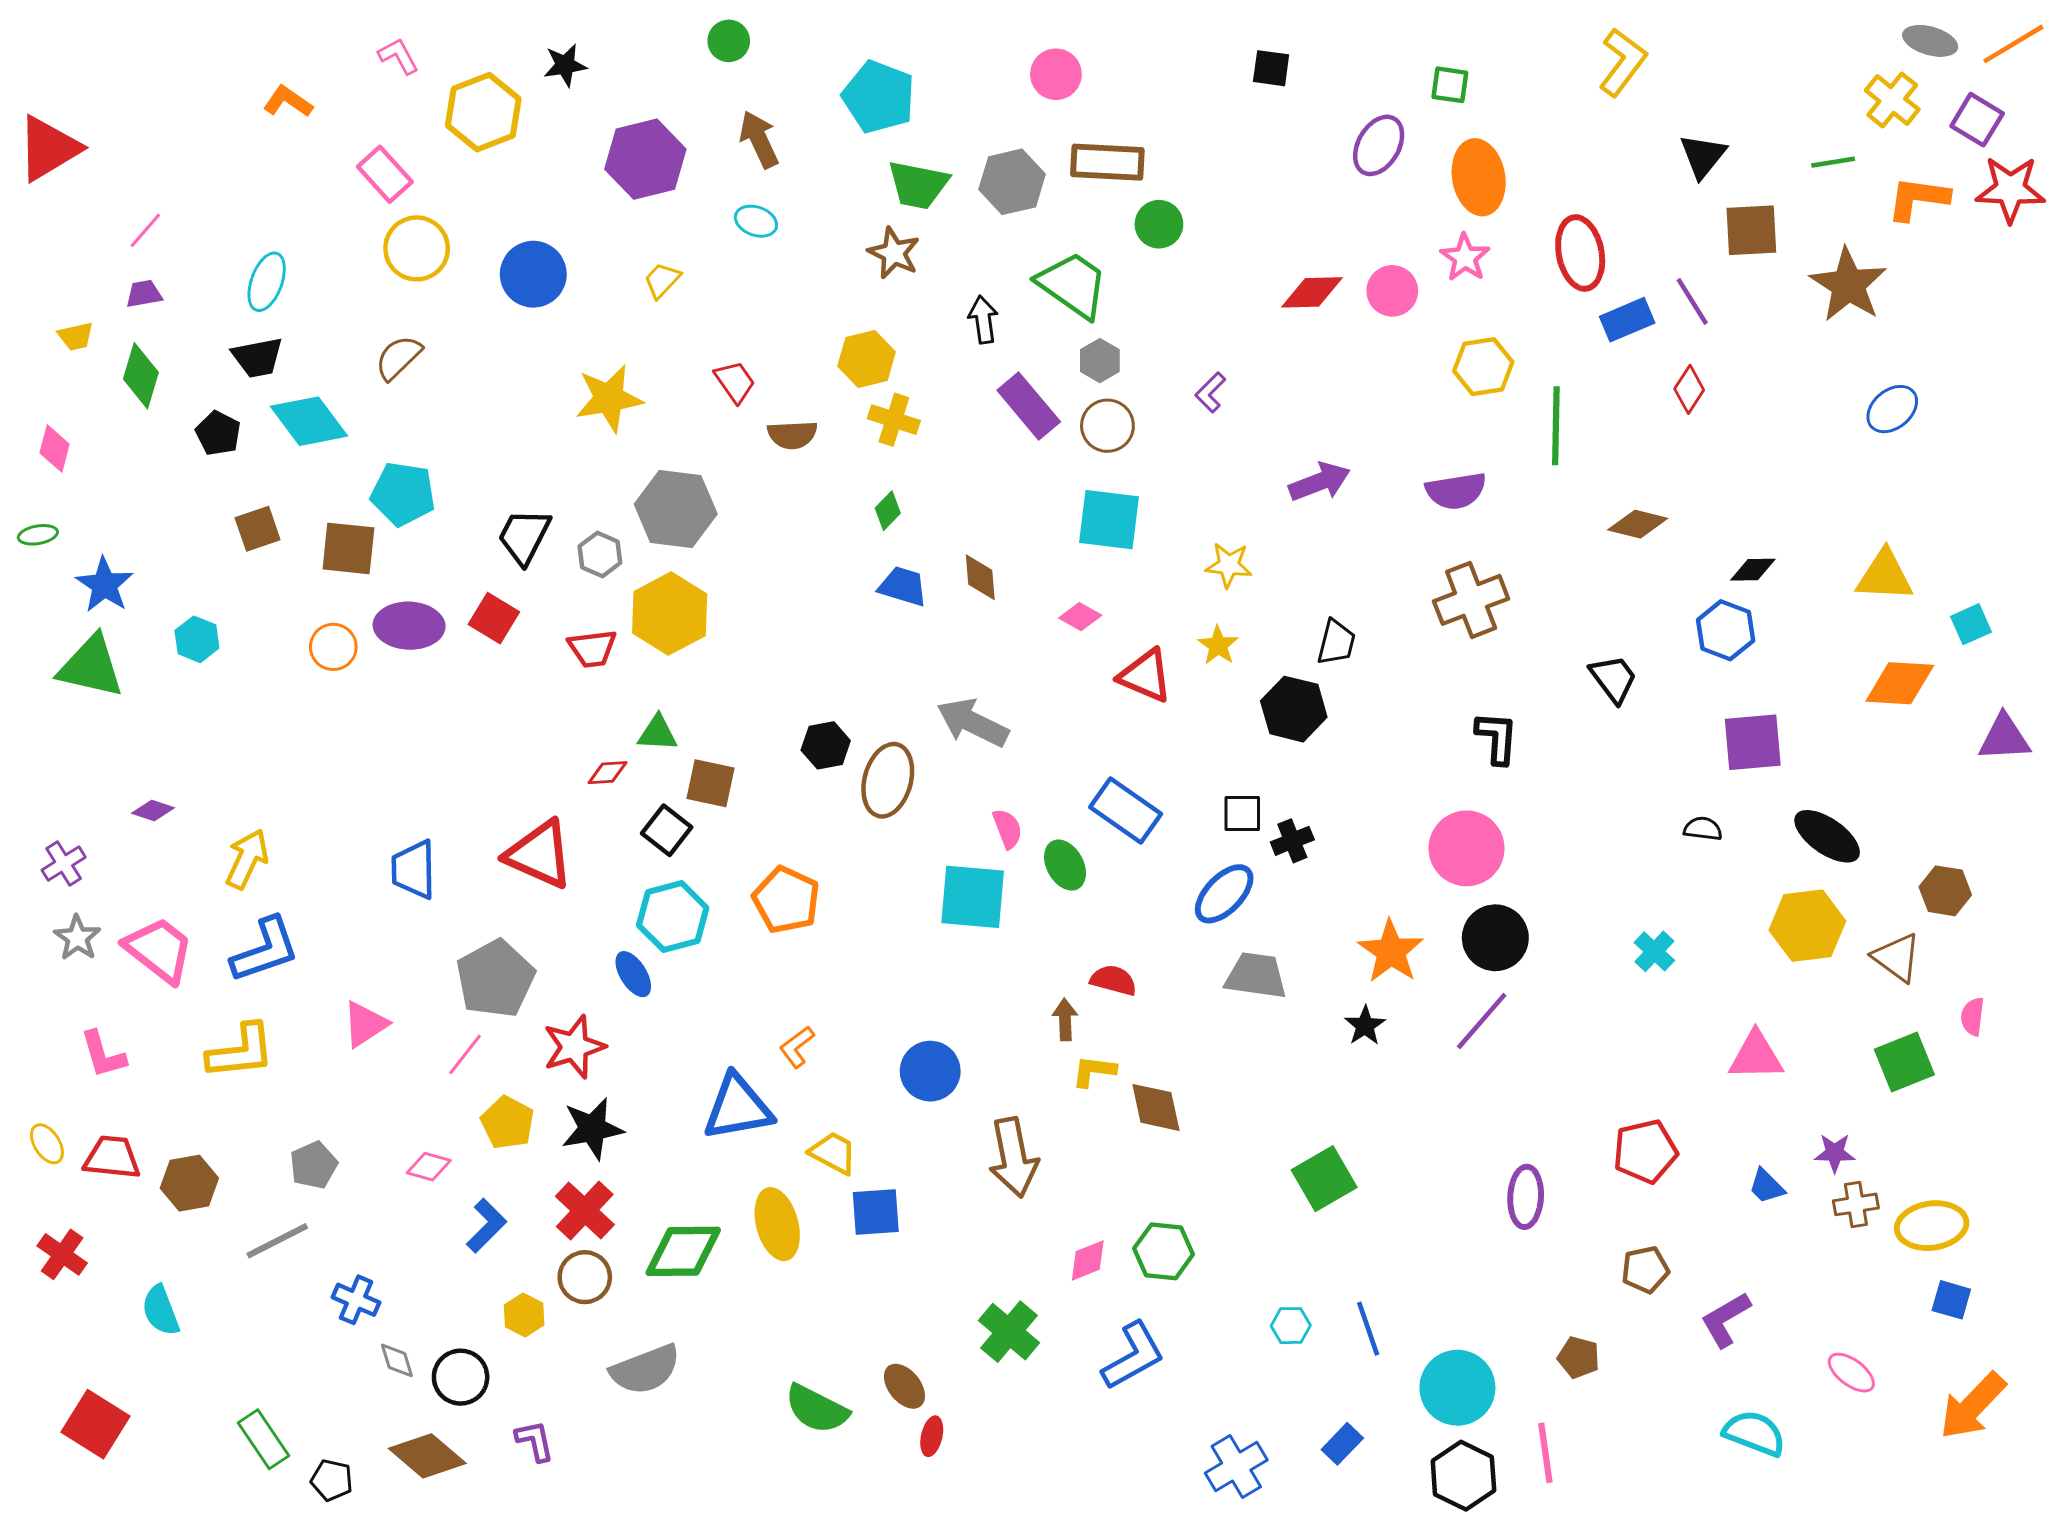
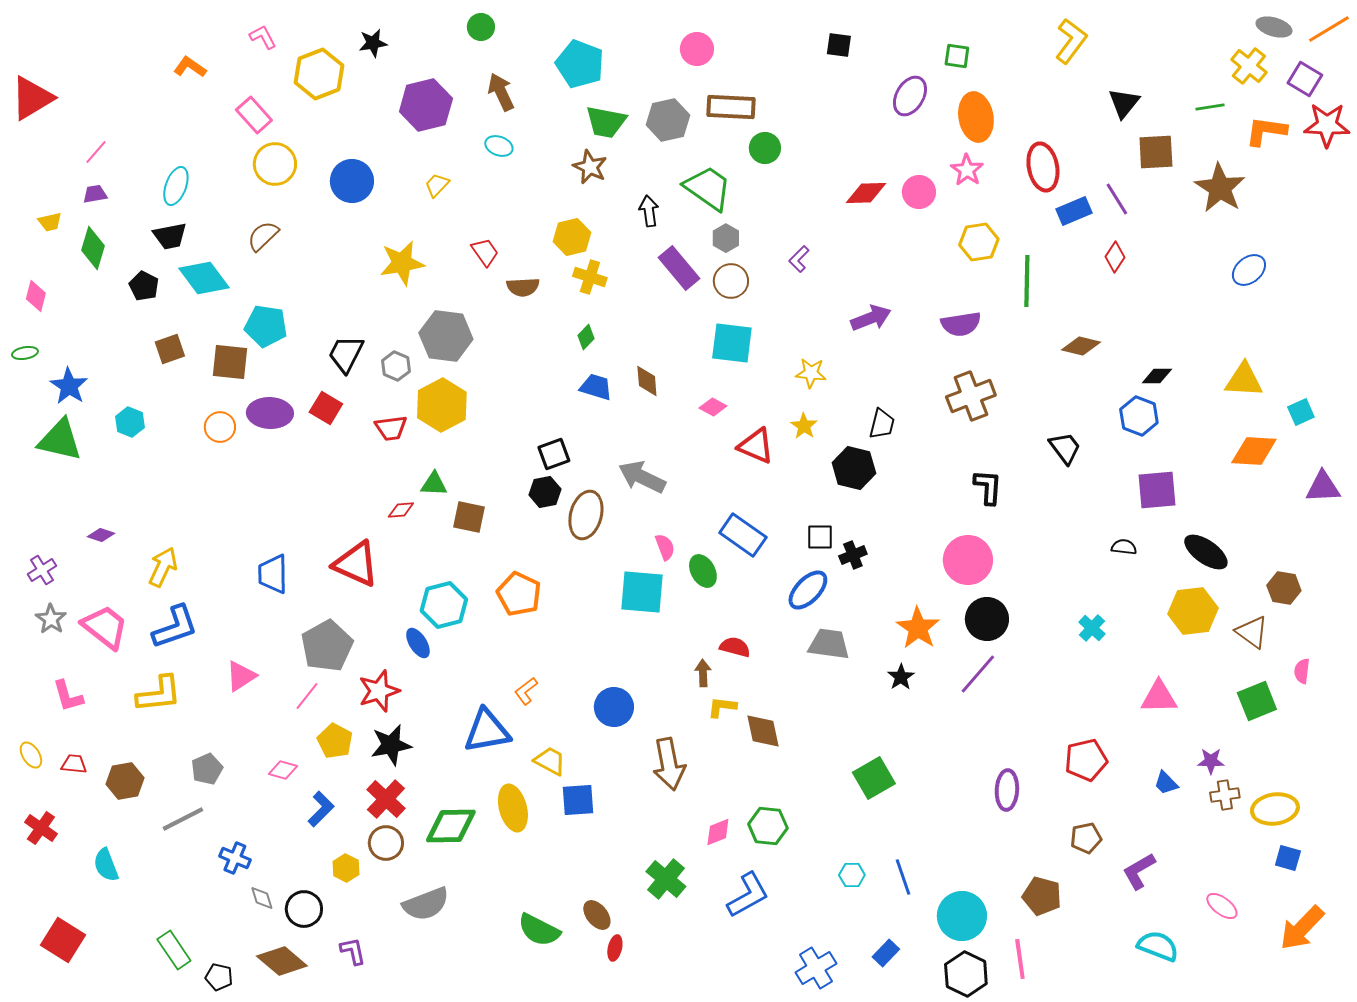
black square: (667, 830) -> (554, 454), moved, turned 32
red trapezoid: (112, 1157) -> (74, 764), size x0.7
brown pentagon: (1579, 1357) -> (1042, 896), size x1.4

